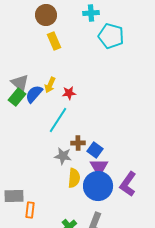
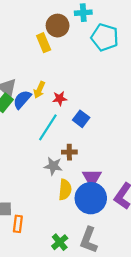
brown circle: (46, 15) -> (58, 26), moved
blue square: (95, 150) -> (81, 119), moved

